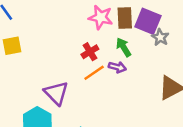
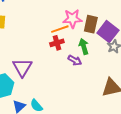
pink star: (101, 17) -> (72, 19), turned -30
orange line: (94, 73) -> (60, 29), moved

